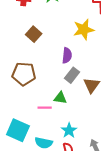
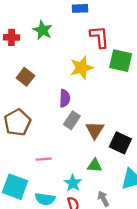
brown pentagon: (24, 74) -> (17, 122), turned -30
green triangle: (60, 98) -> (95, 165), moved

